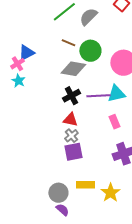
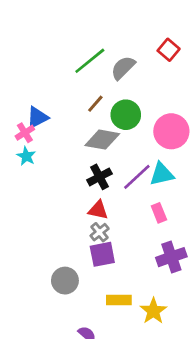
brown line: (68, 43) -> (95, 104), turned -72
purple line: (98, 96) -> (137, 177), turned -40
gray circle: (58, 193) -> (65, 281), moved

